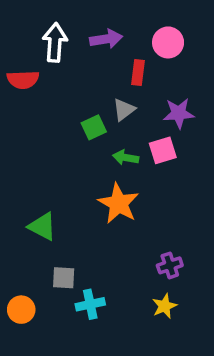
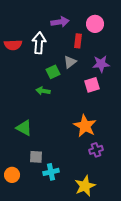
white arrow: (55, 42) -> (39, 43), moved
green arrow: (126, 157) -> (43, 91), moved
orange star: (118, 203) -> (85, 126), moved
yellow star: (164, 306) -> (85, 186), moved, size x1.5

